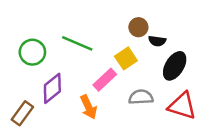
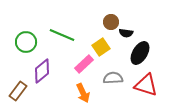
orange arrow: (89, 107) -> (83, 93), moved

